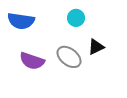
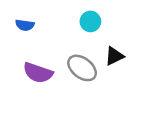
blue semicircle: (21, 21) -> (25, 25), size x0.6

